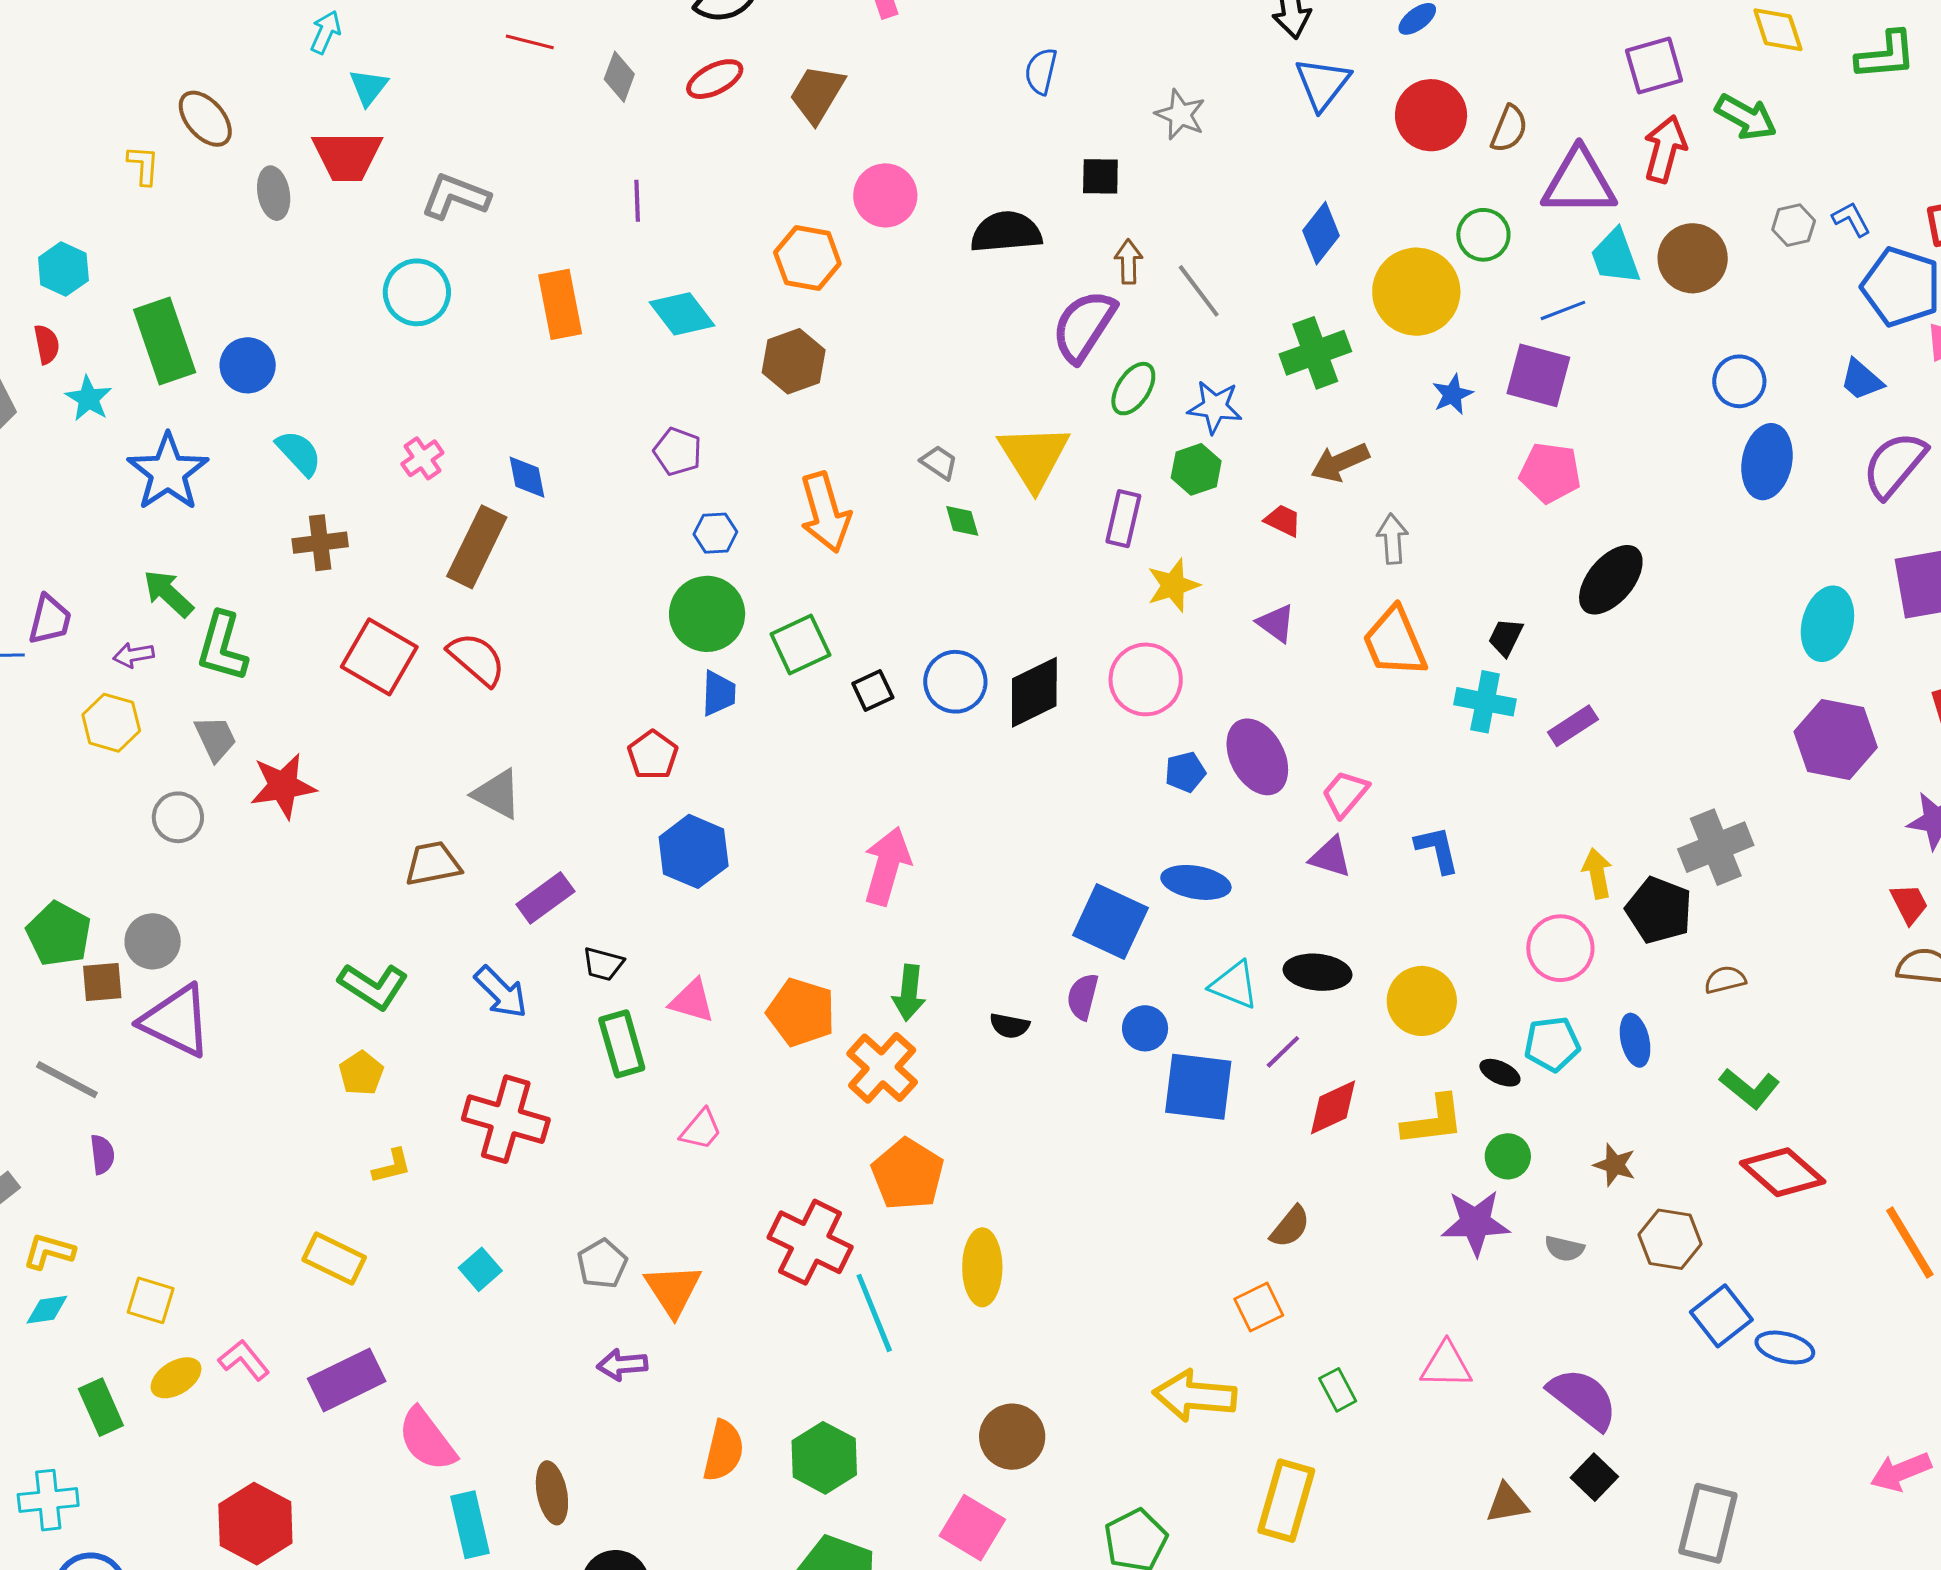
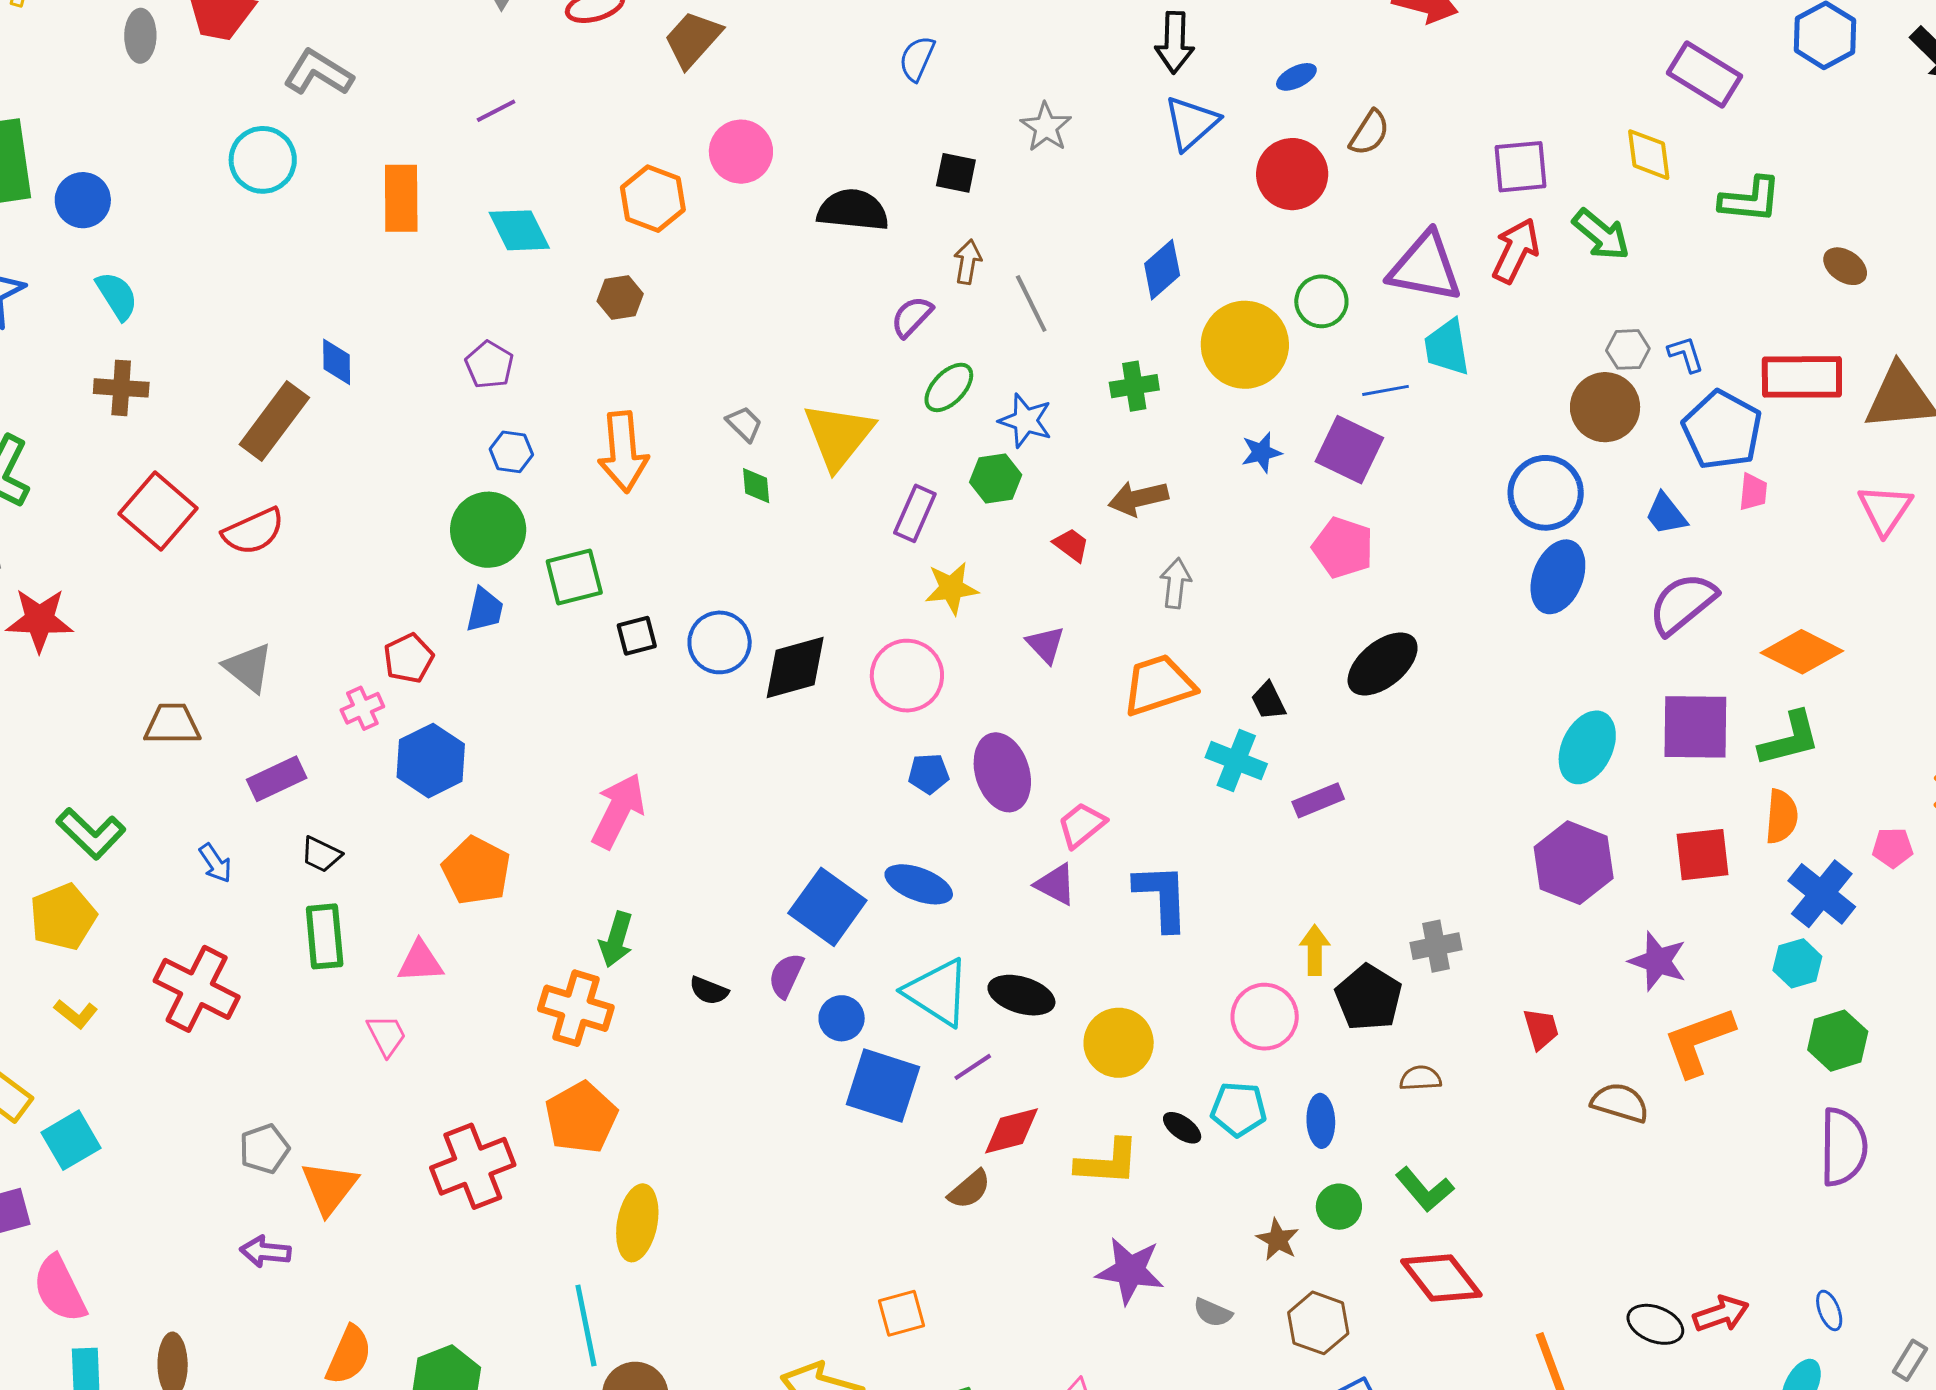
brown semicircle: (1509, 129) -> (1369, 133), moved
purple line: (637, 201) -> (496, 111), turned 54
brown circle: (1693, 258) -> (1605, 407), moved
purple semicircle: (1084, 326) -> (912, 317), size x0.6
green cross: (1315, 353) -> (1134, 386), size x0.7
brown hexagon: (794, 361) -> (620, 298), size x0.7
blue circle: (1739, 381) -> (1546, 493), size x1.4
pink cross: (422, 458) -> (362, 708), moved
black trapezoid: (1506, 637) -> (1268, 701), turned -63
orange trapezoid: (1395, 642) -> (1159, 685), turned 84
red semicircle: (477, 659) -> (253, 531), turned 104
gray cross: (1716, 847) -> (1436, 946), size x0.7
blue L-shape: (1437, 850) -> (1162, 897), size x1.4
red trapezoid: (1909, 904) -> (1541, 1029), moved
cyan triangle: (1234, 985) -> (937, 992), size x1.4
blue arrow: (501, 992) -> (215, 863), size x0.7
pink triangle: (692, 1001) -> (420, 962), moved, turned -30
orange pentagon: (801, 1012) -> (476, 871), moved
orange cross: (882, 1068) -> (576, 1008), turned -36
yellow pentagon: (361, 1073) -> (63, 917), size x1.5
pink trapezoid: (701, 1130) -> (386, 1035), turned -78
green circle: (1508, 1156) -> (1339, 1207), moved
yellow L-shape: (392, 1166) -> (76, 1014), turned 42
brown semicircle: (1290, 1227) -> (969, 1189), moved
red cross: (810, 1242) -> (473, 1166), turned 32
cyan square: (480, 1269) -> (71, 1140), moved, size x1.4
cyan line: (874, 1313) -> (586, 1326), moved

